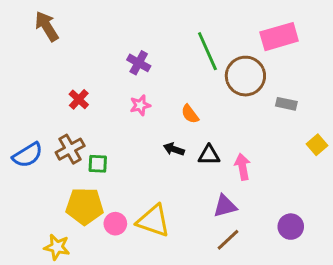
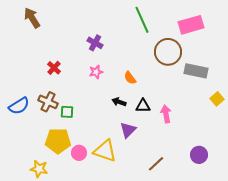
green line: (207, 51) -> (142, 20), moved
gray rectangle: (286, 104) -> (196, 71), size x1.6
brown cross: (70, 149) -> (48, 102), turned -36
purple triangle: (225, 206) -> (128, 130), moved, turned -30

